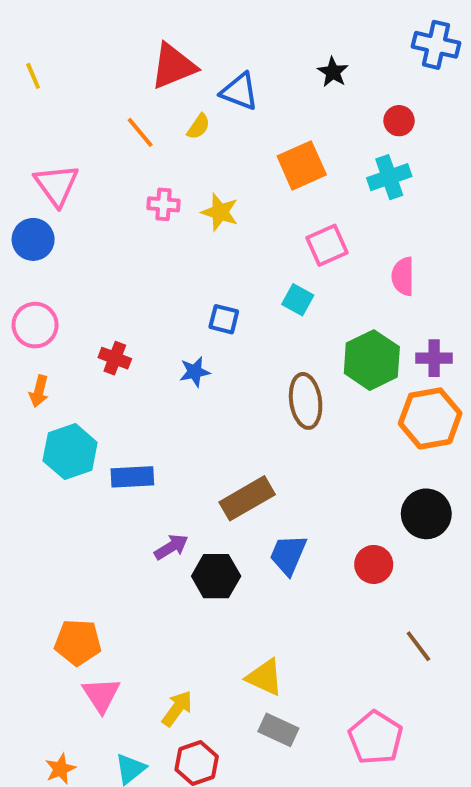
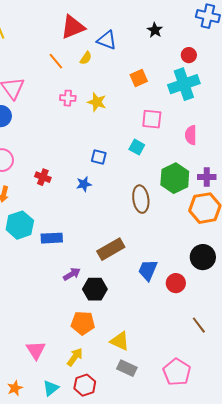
orange square: (302, 165) -> (139, 78), size x0.7
cyan cross: (389, 177) -> (184, 84), size x1.4
pink square: (327, 245) -> (152, 119), turned 30
blue trapezoid: (288, 555) -> (148, 270), moved
orange pentagon: (78, 642) -> (83, 323), moved

